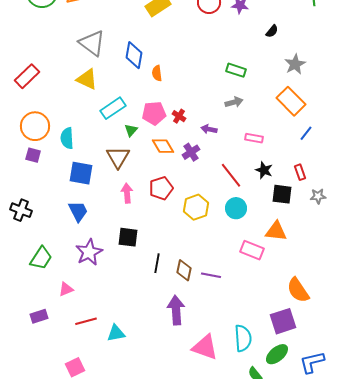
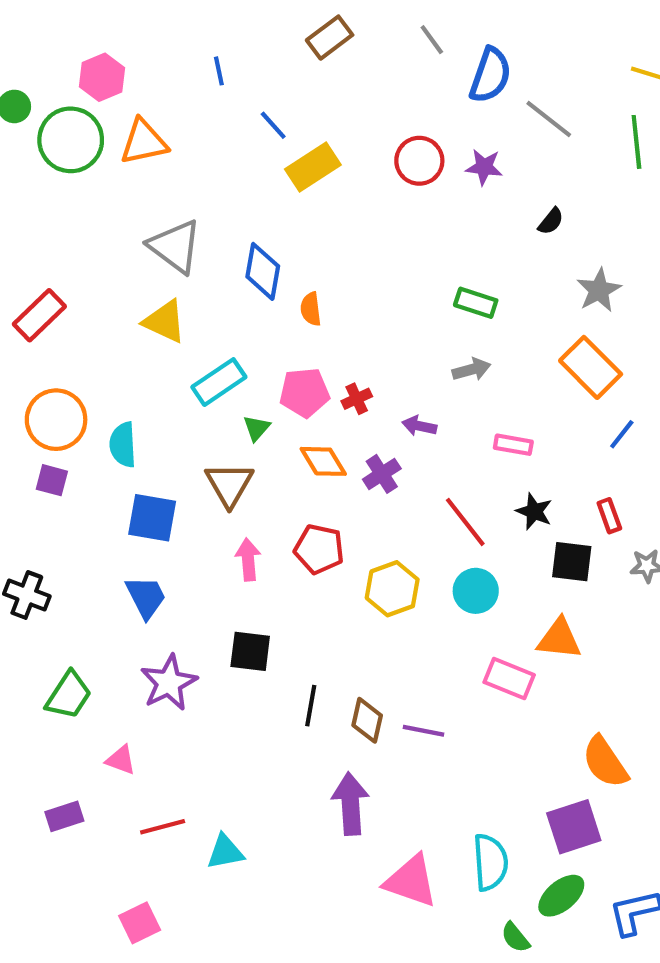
red cross: (179, 116) -> (357, 399), turned 32
red pentagon: (161, 188) -> (319, 549), turned 30
pink triangle: (66, 289) -> (121, 760), turned 42

